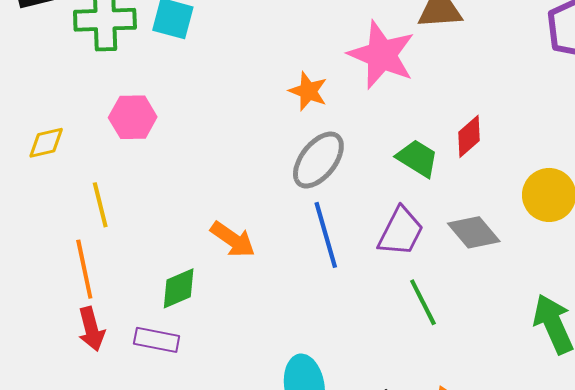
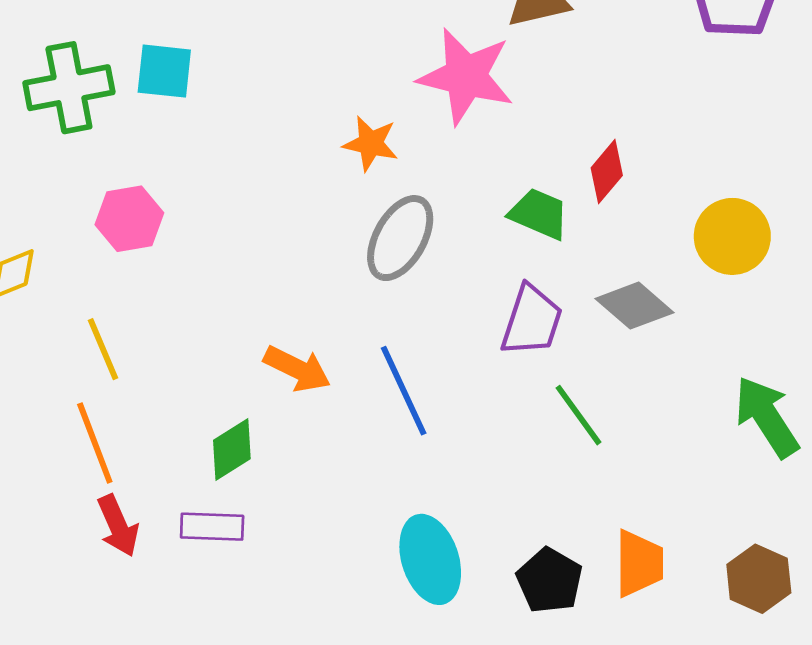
blue line: (326, 235) -> (404, 391), moved

